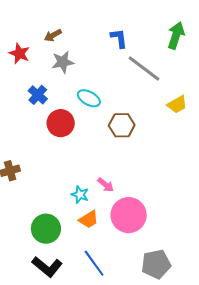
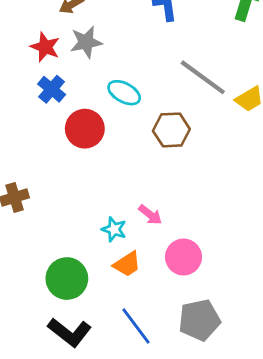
red star: (19, 53) -> (45, 47), moved
gray line: (144, 69) -> (203, 77), moved
pink circle: (129, 215) -> (184, 257), size x0.7
gray pentagon: (156, 264) -> (199, 320), moved

